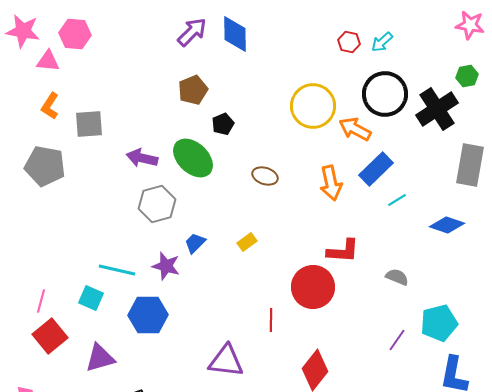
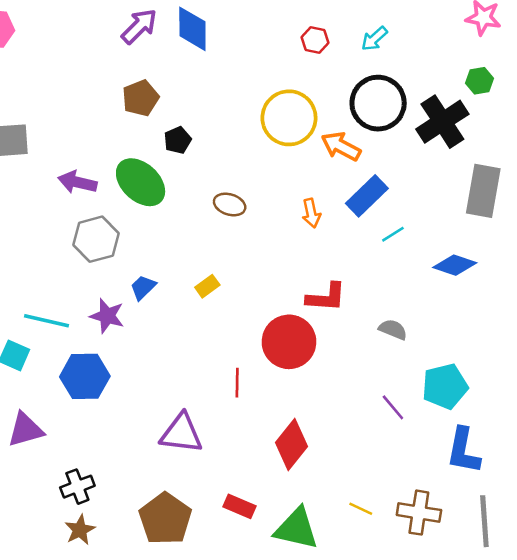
red hexagon: (349, 42) -> (315, 40), moved
orange arrow: (331, 183) -> (311, 213), size x0.7
purple line: (397, 340) -> (393, 407), turned -75

